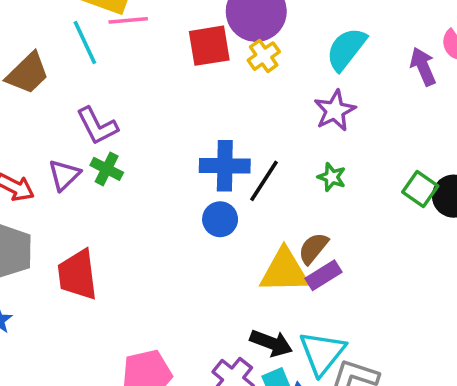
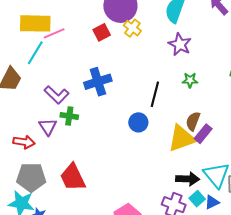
cyan line: (85, 42) -> (35, 53), turned 75
red square: (209, 46) -> (102, 32), size x0.7
blue cross: (225, 166) -> (98, 82), moved

